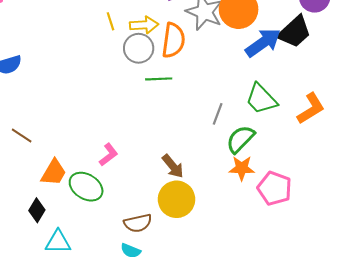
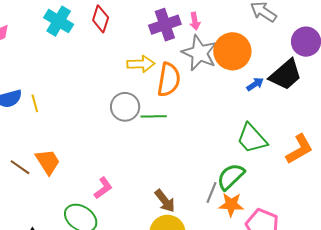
yellow line: (110, 21) -> (35, 103), moved
blue arrow: (263, 43) -> (255, 84), size x0.5
gray circle: (139, 48) -> (125, 107), moved
gray line: (218, 114) -> (212, 193), moved
orange trapezoid: (54, 173) -> (48, 162), moved, turned -64

